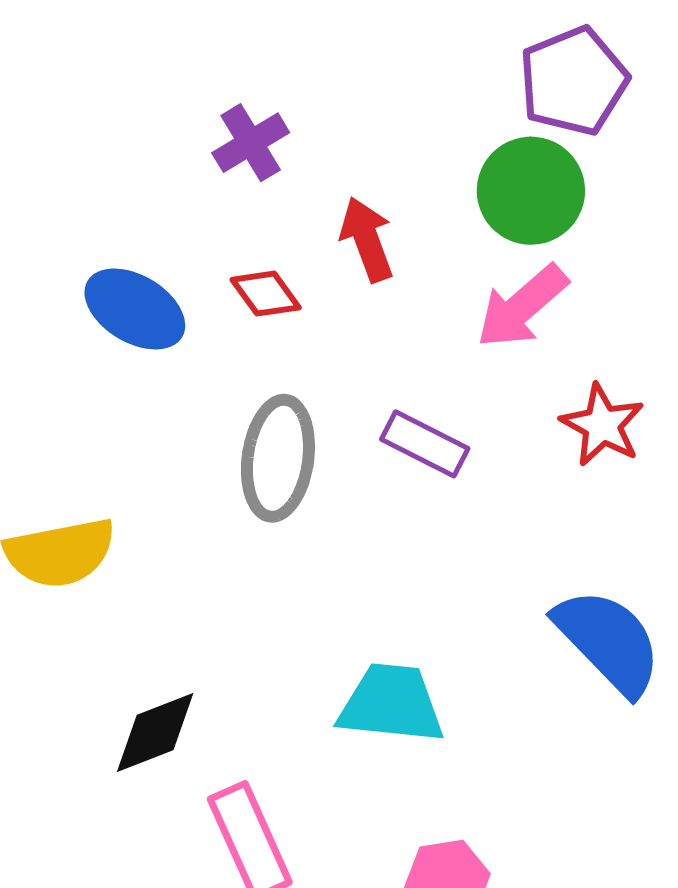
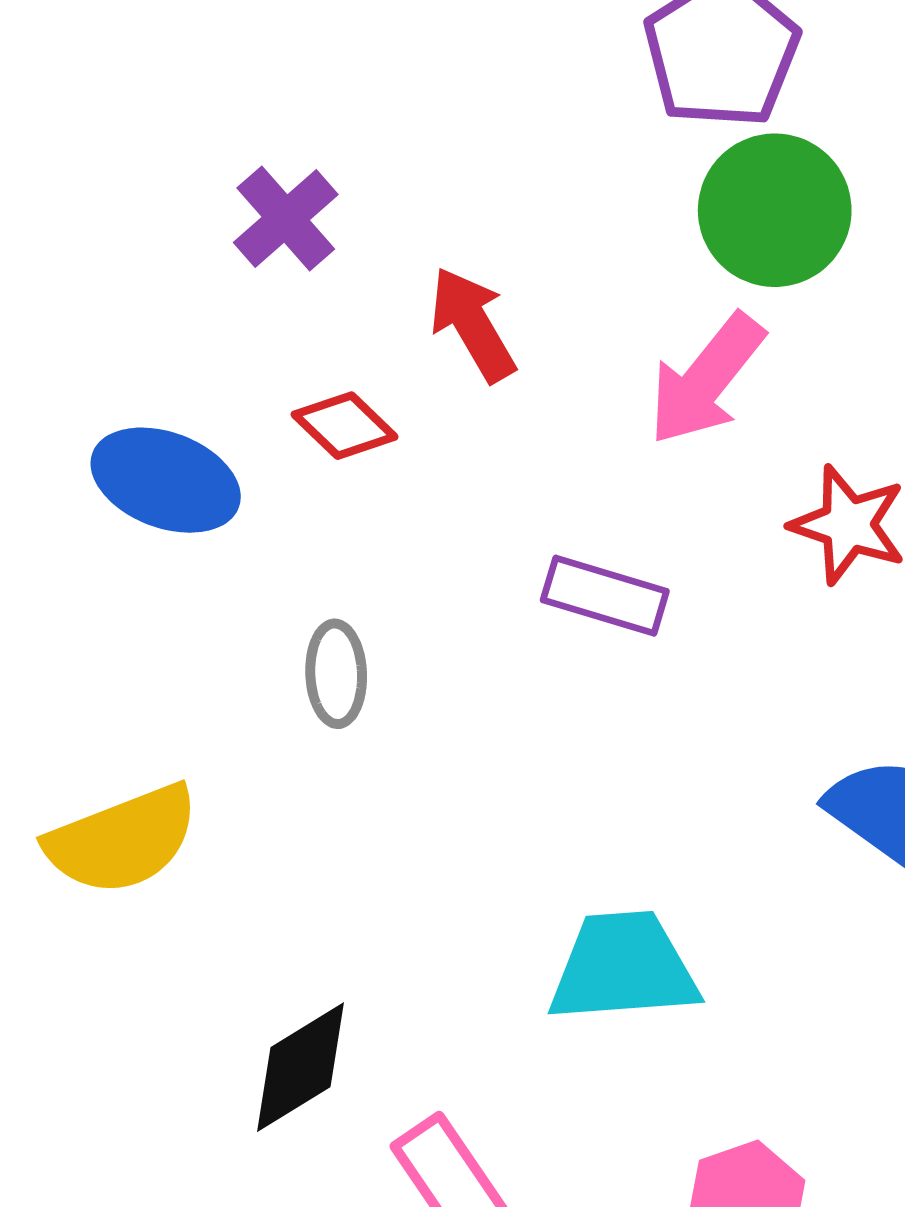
green circle: (531, 191) -> (775, 210), moved
gray ellipse: (278, 458) -> (336, 674), moved, size x0.6

